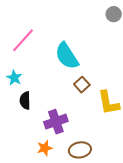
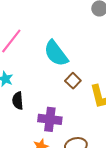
purple cross: (56, 122) -> (50, 119), turned 30

